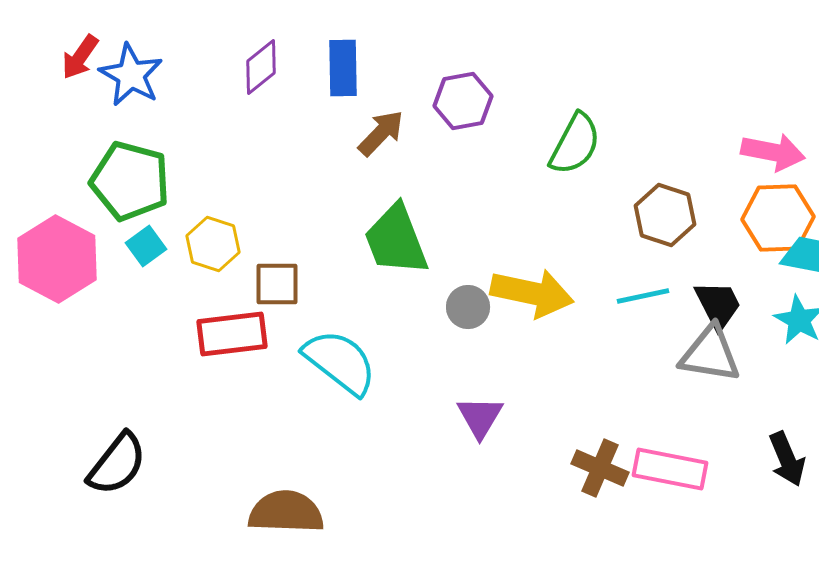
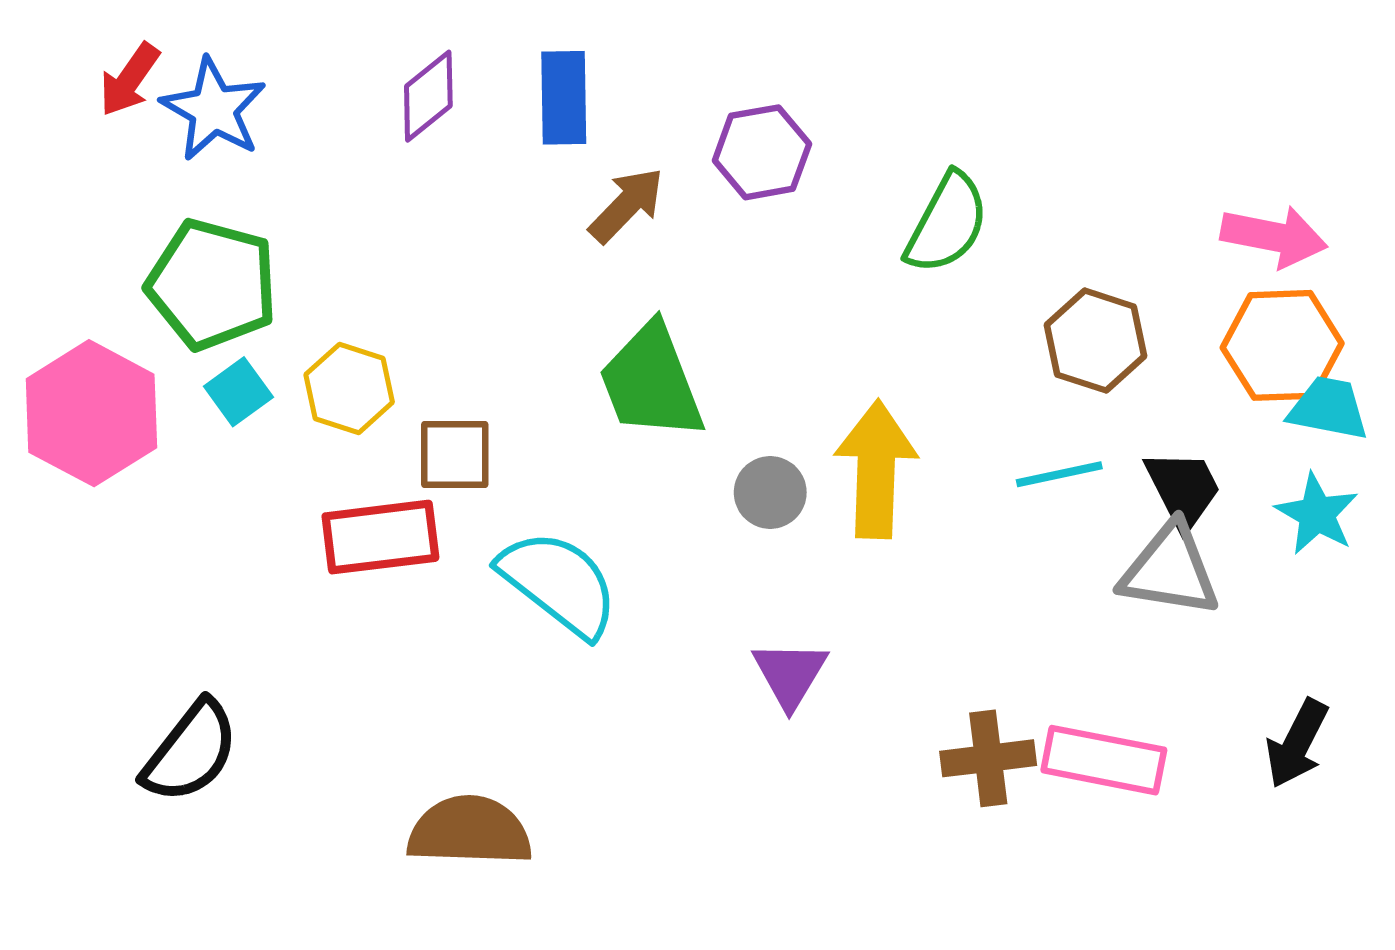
yellow arrow: (532, 293) -> (876, 469), turned -100
black arrow: (787, 459) -> (1297, 744), turned 50
brown cross: (600, 468) -> (988, 758), turned -30

